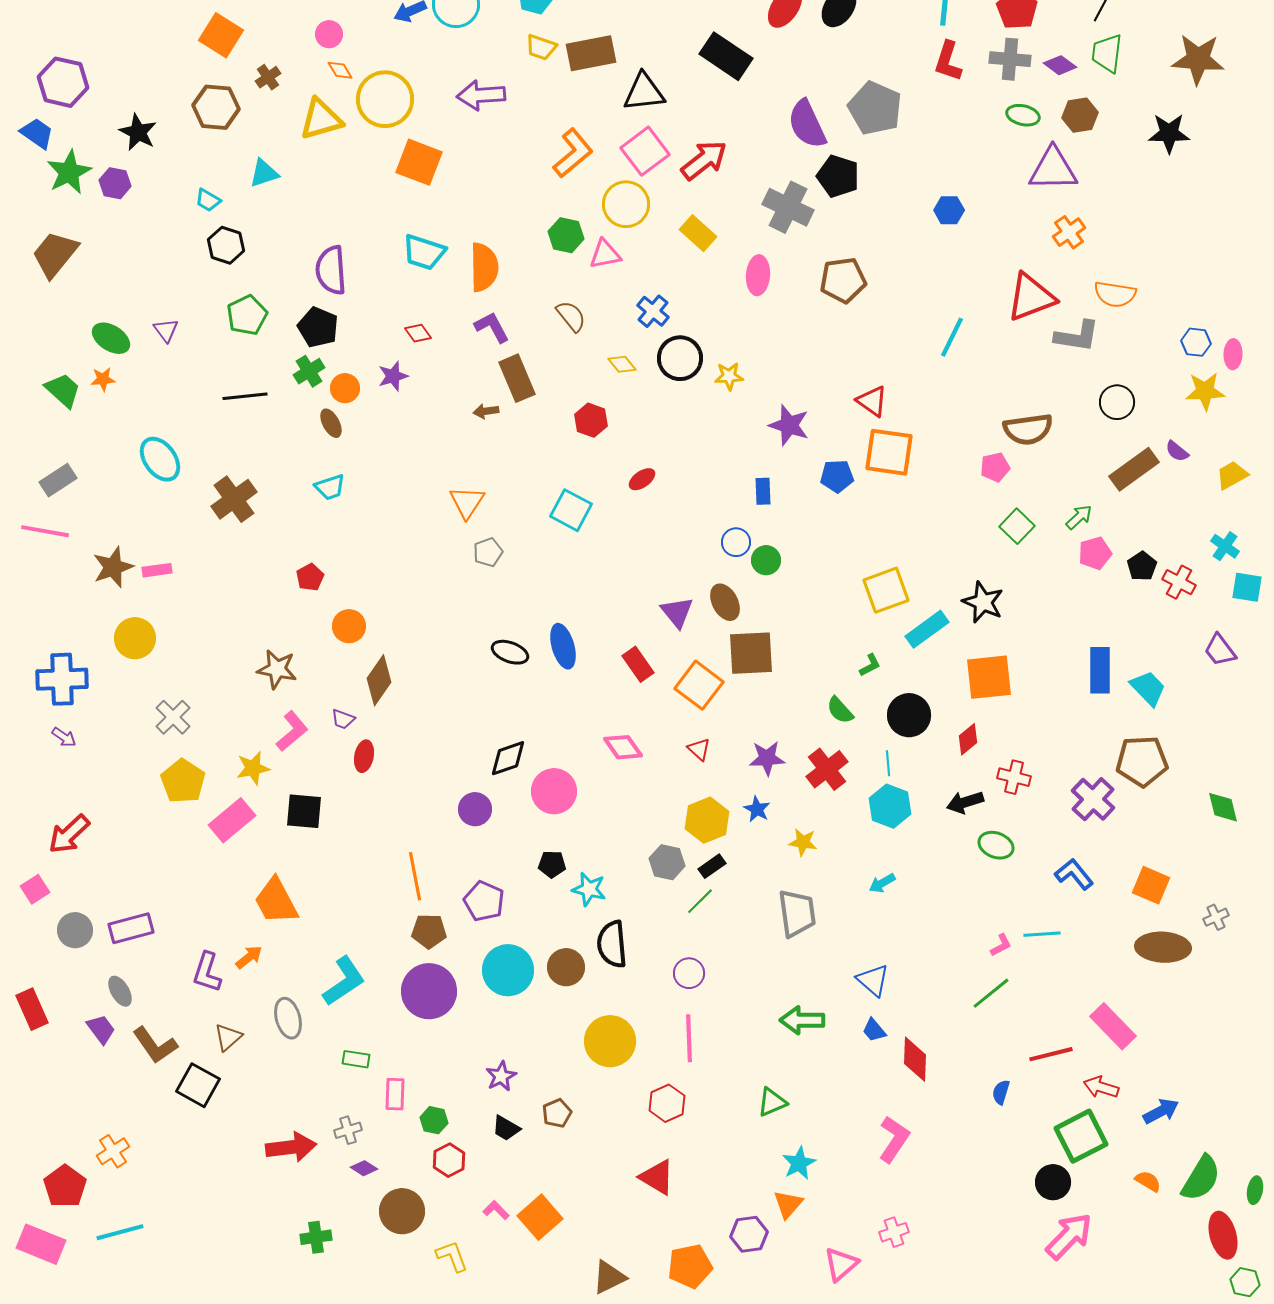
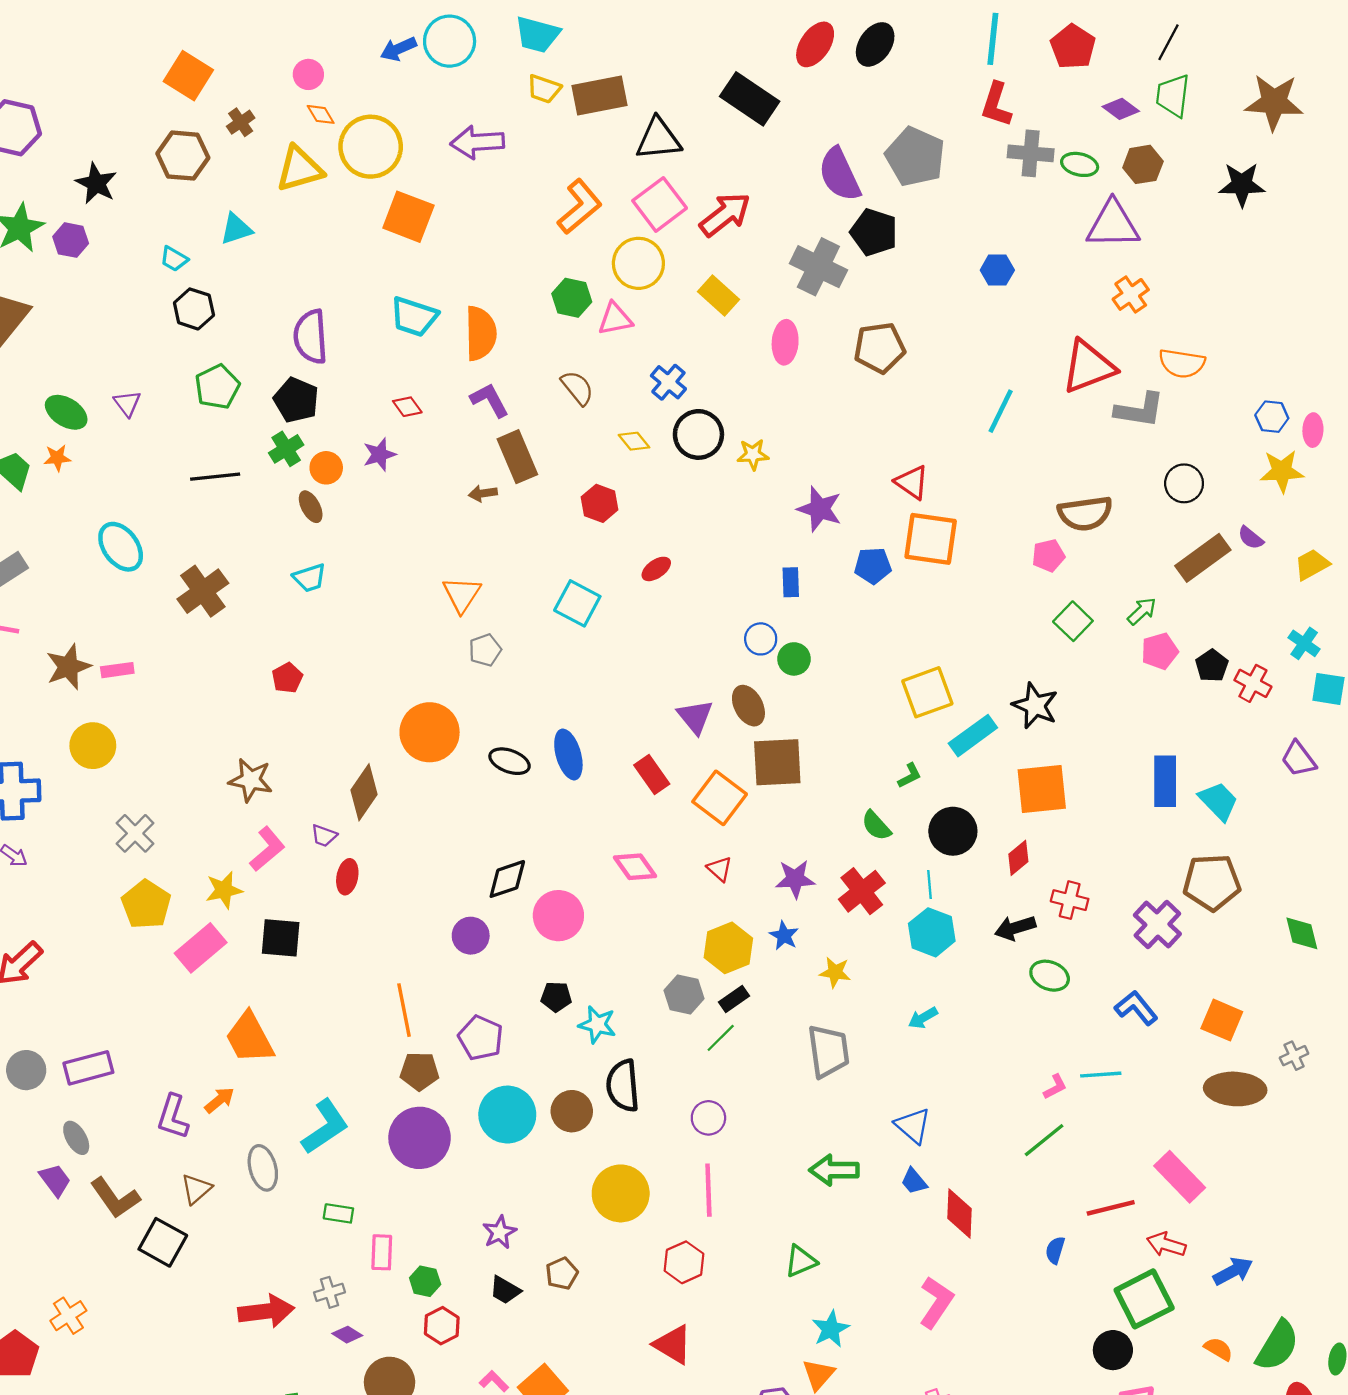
gray cross: (1010, 59) -> (1031, 153), moved
orange circle: (349, 626) -> (430, 732), moved, size x1.6

